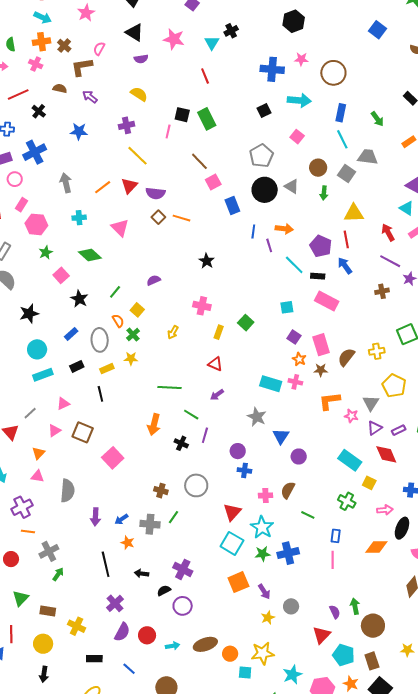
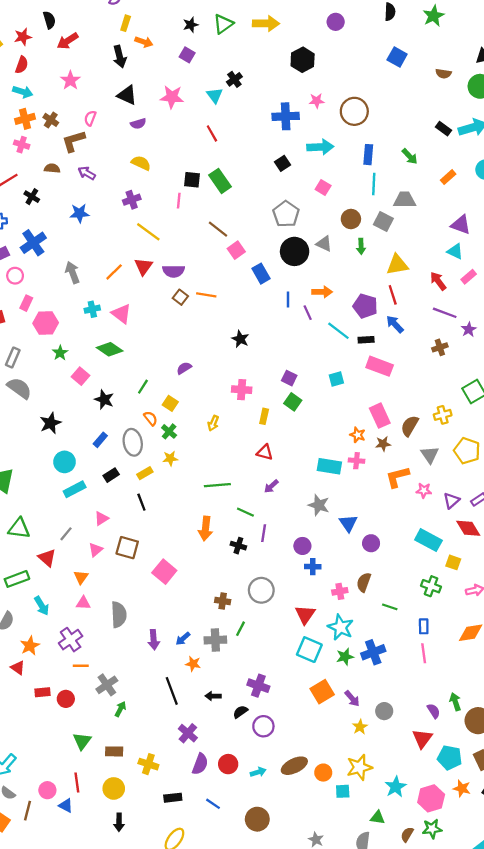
cyan line: (342, 139) -> (374, 184), turned 36
pink triangle: (120, 228) -> (121, 314), moved
purple square: (294, 337) -> (289, 378), moved
gray triangle: (371, 403) -> (430, 455), moved

